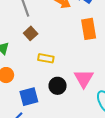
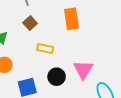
orange rectangle: (89, 29) -> (72, 19), moved

